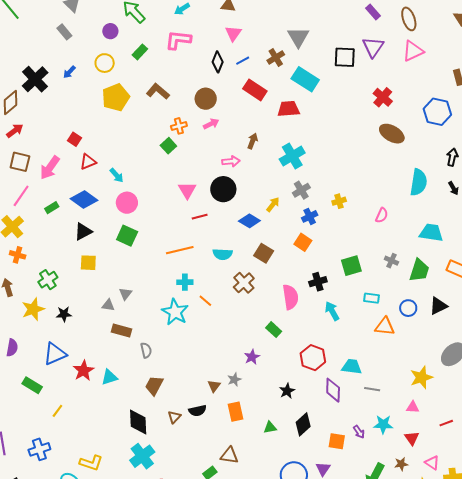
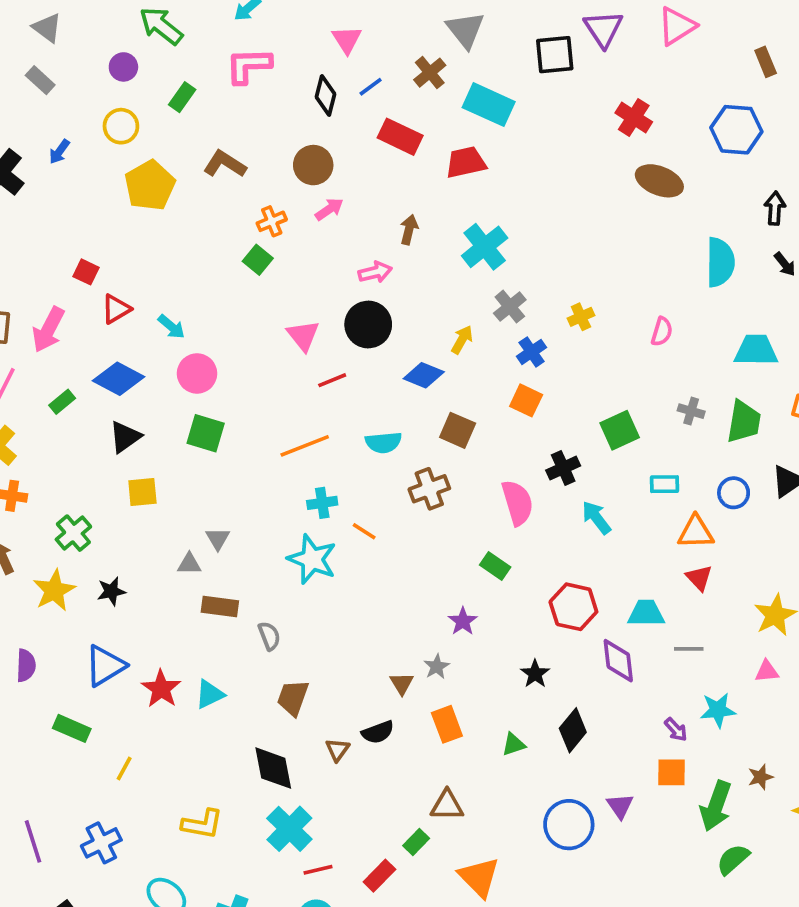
brown cross: (244, 283) -> (429, 489), turned 30
red triangle: (412, 438) -> (699, 578), moved
orange square: (337, 441) -> (672, 772), moved
yellow L-shape: (91, 463) -> (202, 824), moved

